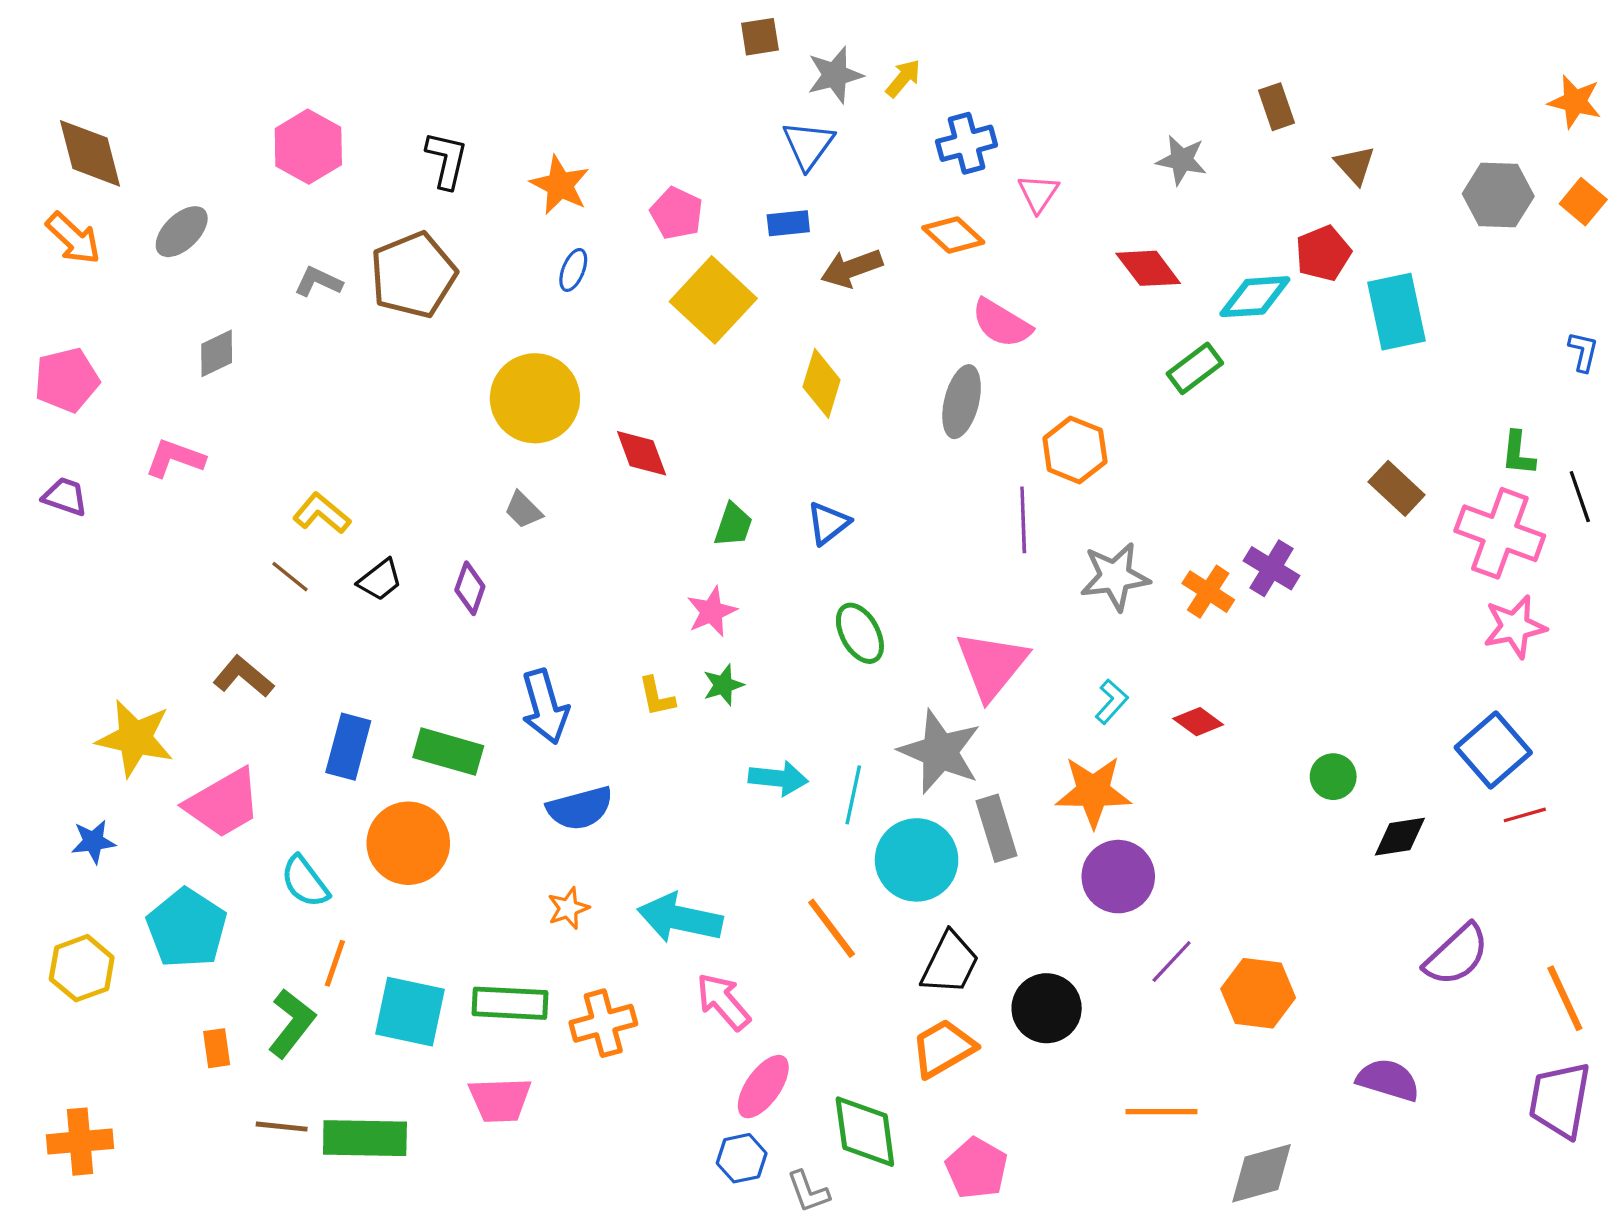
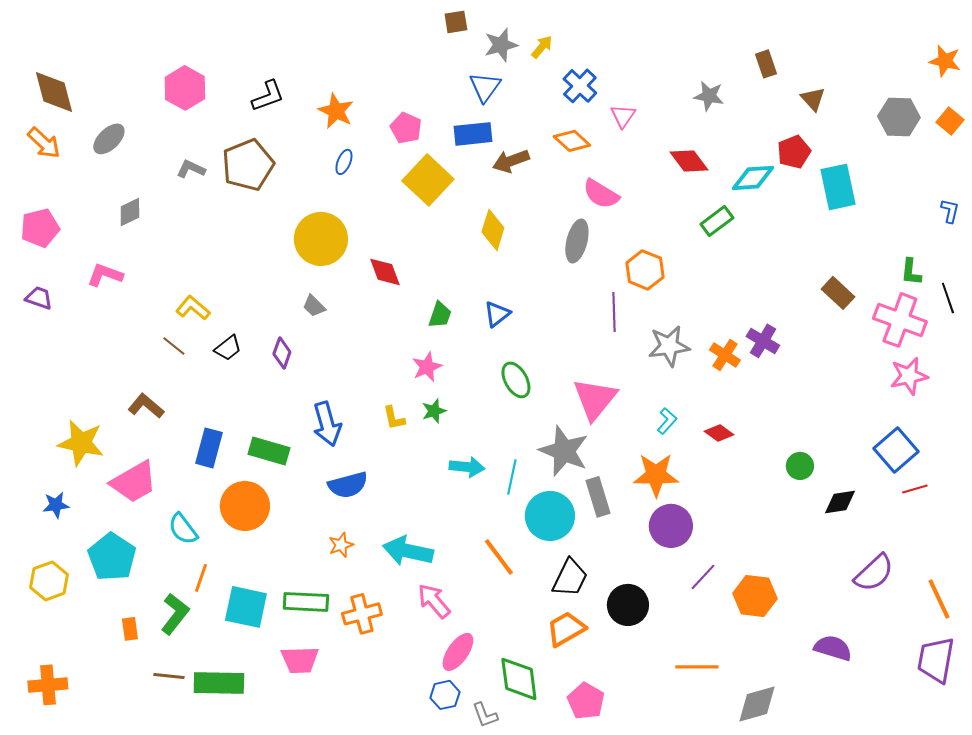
blue cross: (967, 143) -> (580, 86), turned -32
black L-shape: (447, 160) -> (268, 96), turned 57
blue rectangle: (788, 223) -> (473, 134), size x1.5

